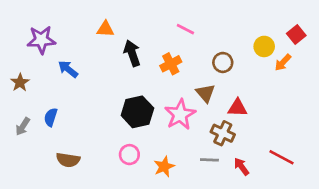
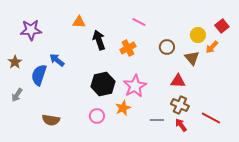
blue arrow: (68, 69) -> (57, 60), moved
brown triangle: (205, 93) -> (192, 58), moved
blue semicircle: (51, 117) -> (39, 75), moved, size x1.5
brown cross: (223, 133) -> (180, 105), moved
orange star: (164, 167) -> (123, 108), moved

